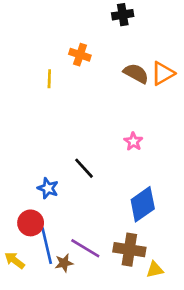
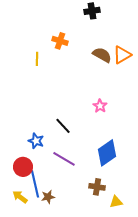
purple line: (85, 248) -> (64, 159), moved
brown cross: (129, 250) -> (97, 187), size x0.7
yellow arrow: (15, 260) -> (20, 197), moved

